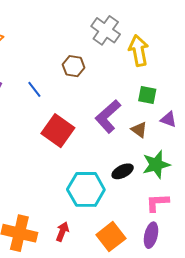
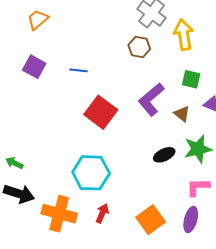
brown hexagon: (74, 66) -> (139, 47), moved
blue line: (34, 89) -> (78, 70), turned -48
cyan hexagon: (86, 189) -> (91, 173), moved

